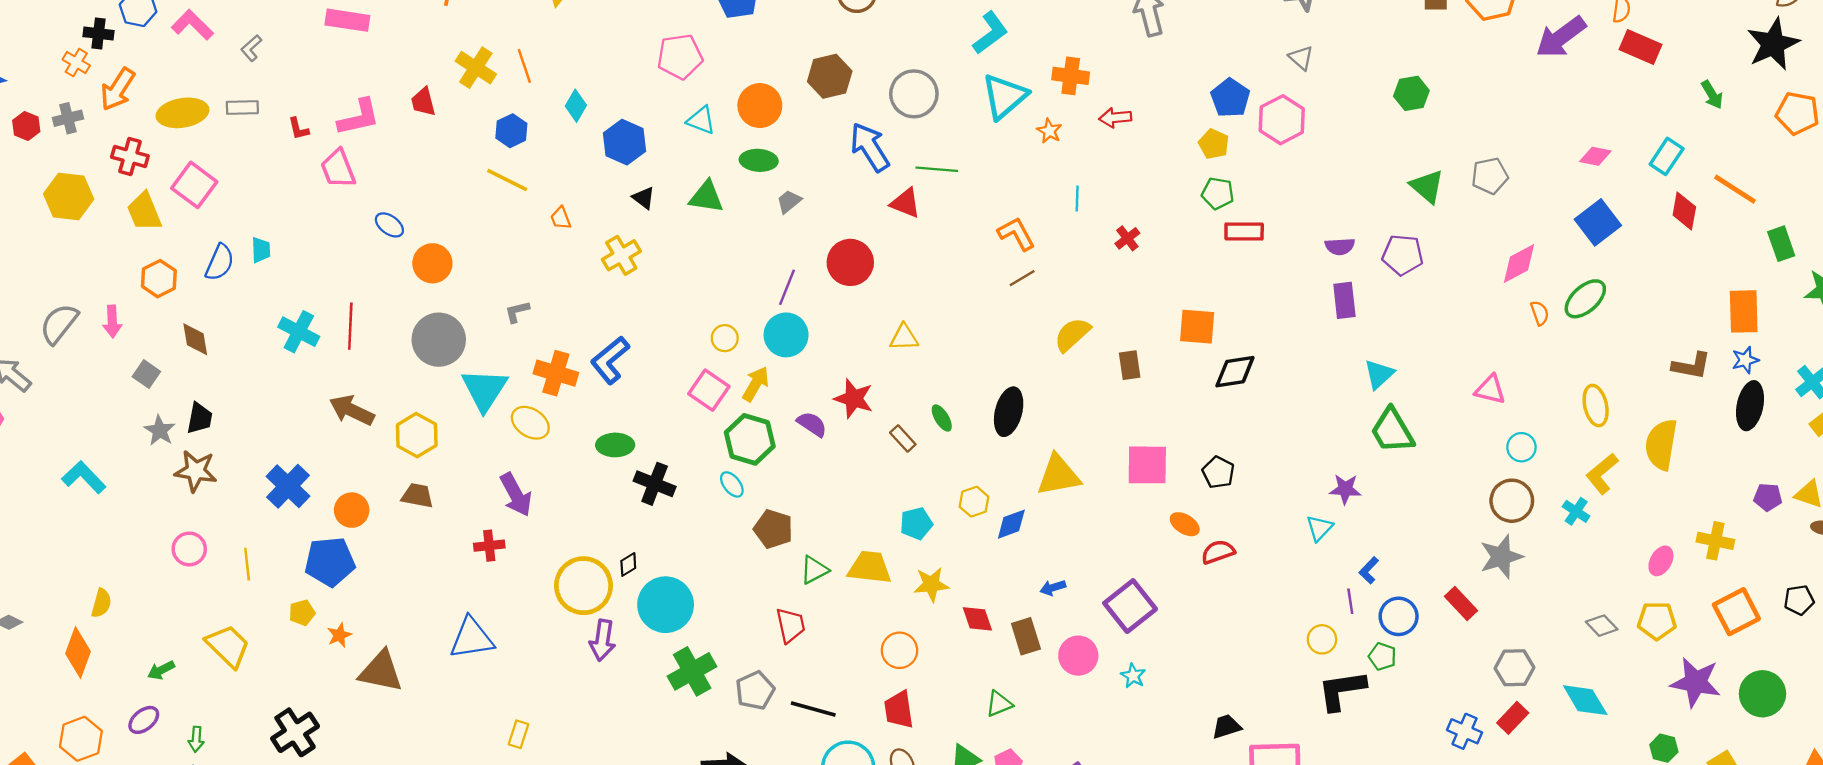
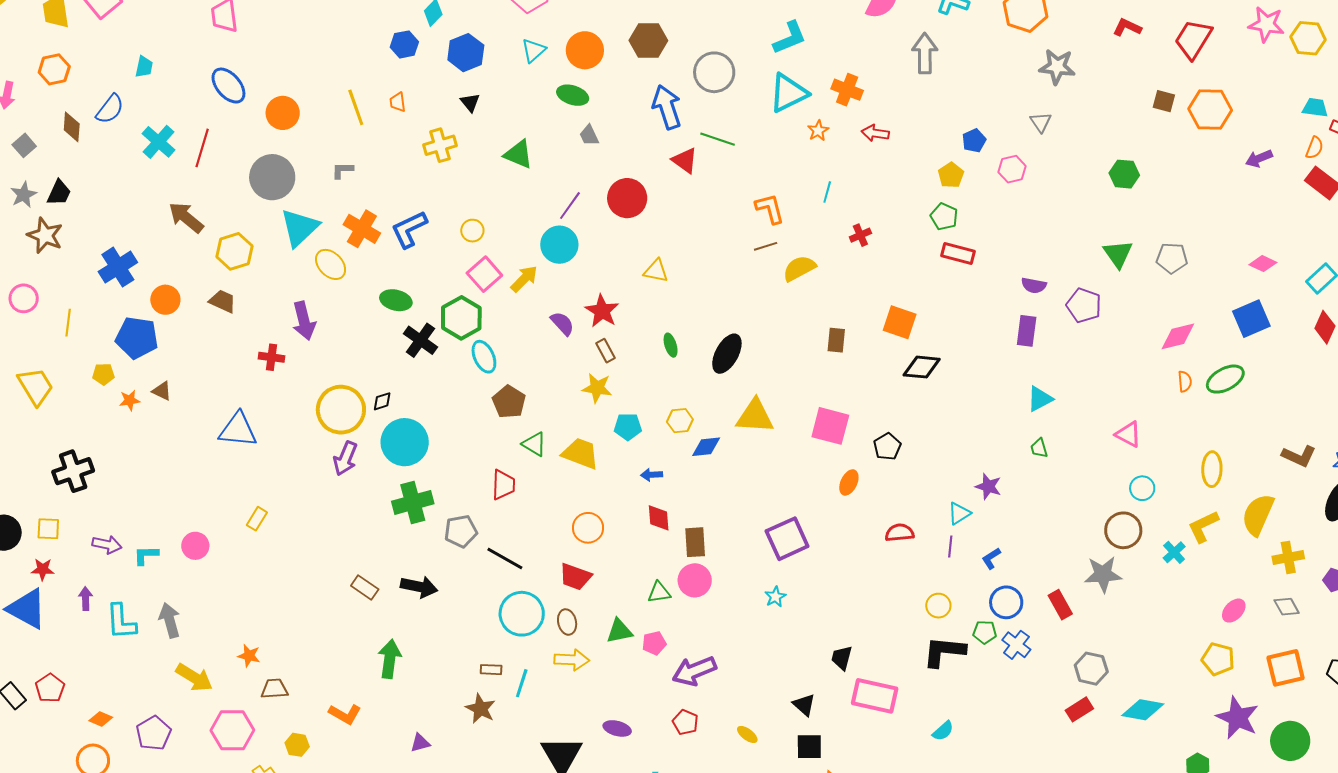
purple arrow: (1561, 37) -> (1259, 158), size x0.6
blue pentagon: (1230, 98) -> (974, 141), size x0.7
cyan triangle: (701, 120) -> (534, 50), turned 44
pink hexagon: (1282, 120) -> (1012, 169), size x0.7
blue hexagon: (511, 131) -> (404, 44), moved
yellow line: (507, 180) -> (356, 107), moved, turned 30
green triangle: (706, 197) -> (518, 154), moved
gray trapezoid: (789, 202) -> (589, 135), turned -90
blue ellipse: (389, 225) -> (228, 86), moved, size x1.5
blue semicircle: (220, 262) -> (110, 109), moved
yellow semicircle: (1072, 335) -> (799, 268), moved
yellow circle: (725, 338) -> (472, 231), moved
green trapezoid: (1392, 431) -> (1039, 448), size x0.5
brown rectangle: (903, 438) -> (605, 351), moved
green hexagon: (750, 439) -> (461, 318), moved
cyan ellipse: (732, 484) -> (484, 357), size x1.4
orange ellipse: (1185, 524) -> (849, 482), turned 70
yellow cross: (1715, 541) -> (1288, 557), moved, turned -36
red semicircle: (1218, 552) -> (900, 533), moved
green triangle: (814, 570) -> (534, 444), turned 44
yellow star: (931, 584) -> (597, 388), moved
blue arrow: (1053, 588) -> (652, 475), moved
purple line: (1350, 601) -> (950, 547), moved
gray diamond: (1602, 626) -> (1287, 607), moved
pink circle: (1078, 656) -> (695, 580), moved
green pentagon: (1382, 656) -> (985, 632), turned -30
brown triangle: (381, 671) -> (162, 391), moved, size x0.5
cyan diamond: (1585, 700) -> (1143, 710), turned -63
red trapezoid: (899, 710) -> (575, 577), turned -76
black trapezoid: (1226, 727) -> (842, 658), turned -72
blue cross: (1465, 731) -> (1016, 645), moved

